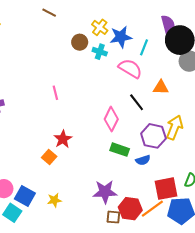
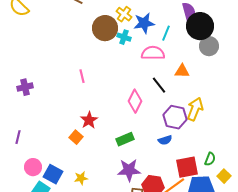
brown circle: (80, 42) -> (105, 28), size x1.6
pink semicircle: (130, 68) -> (153, 53), turned -30
green rectangle: (120, 150) -> (125, 139), moved, turned -42

